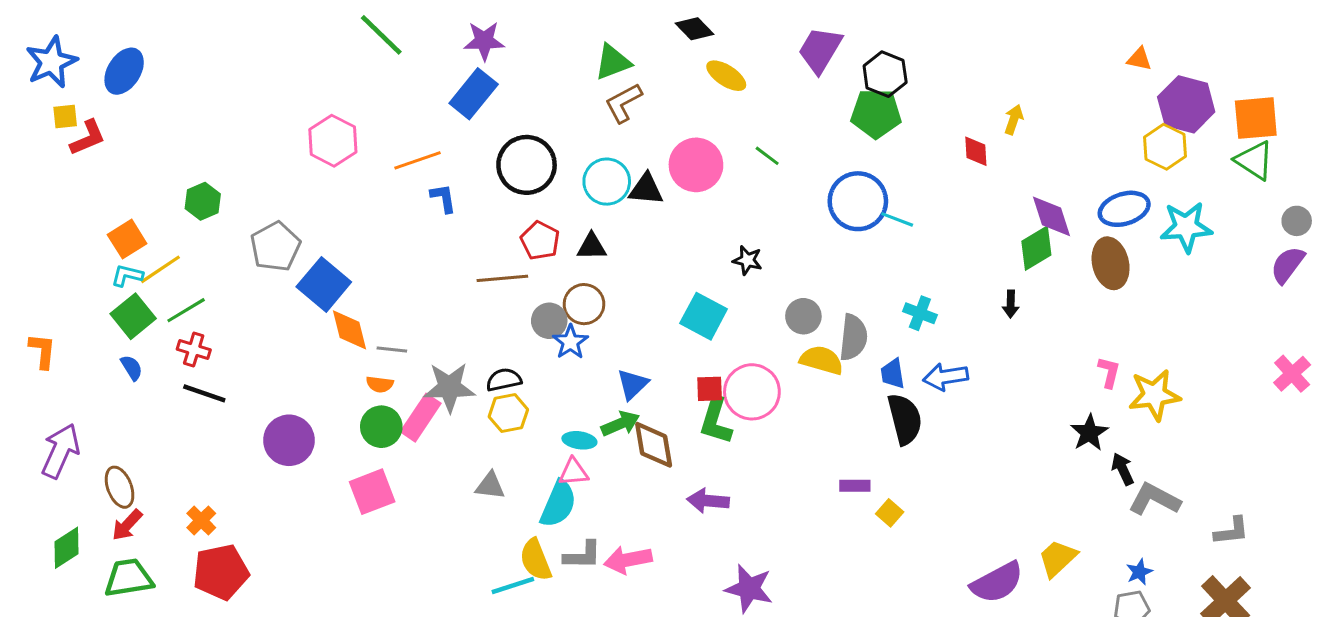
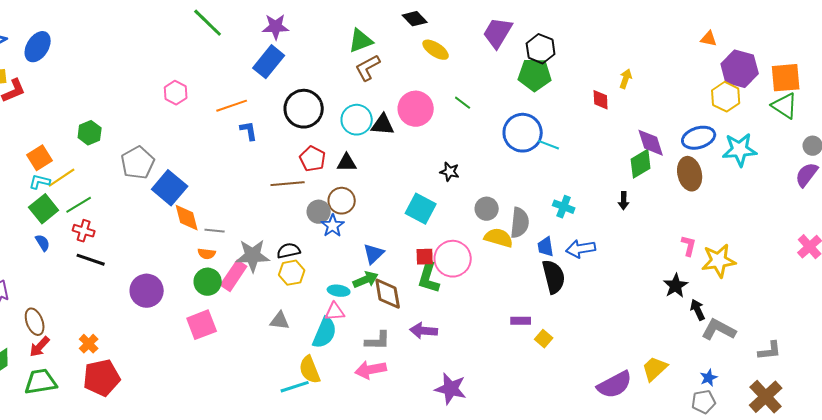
pink hexagon: (333, 141) -> (176, 93), size x0.7
gray L-shape: (583, 555) -> (378, 341), moved

